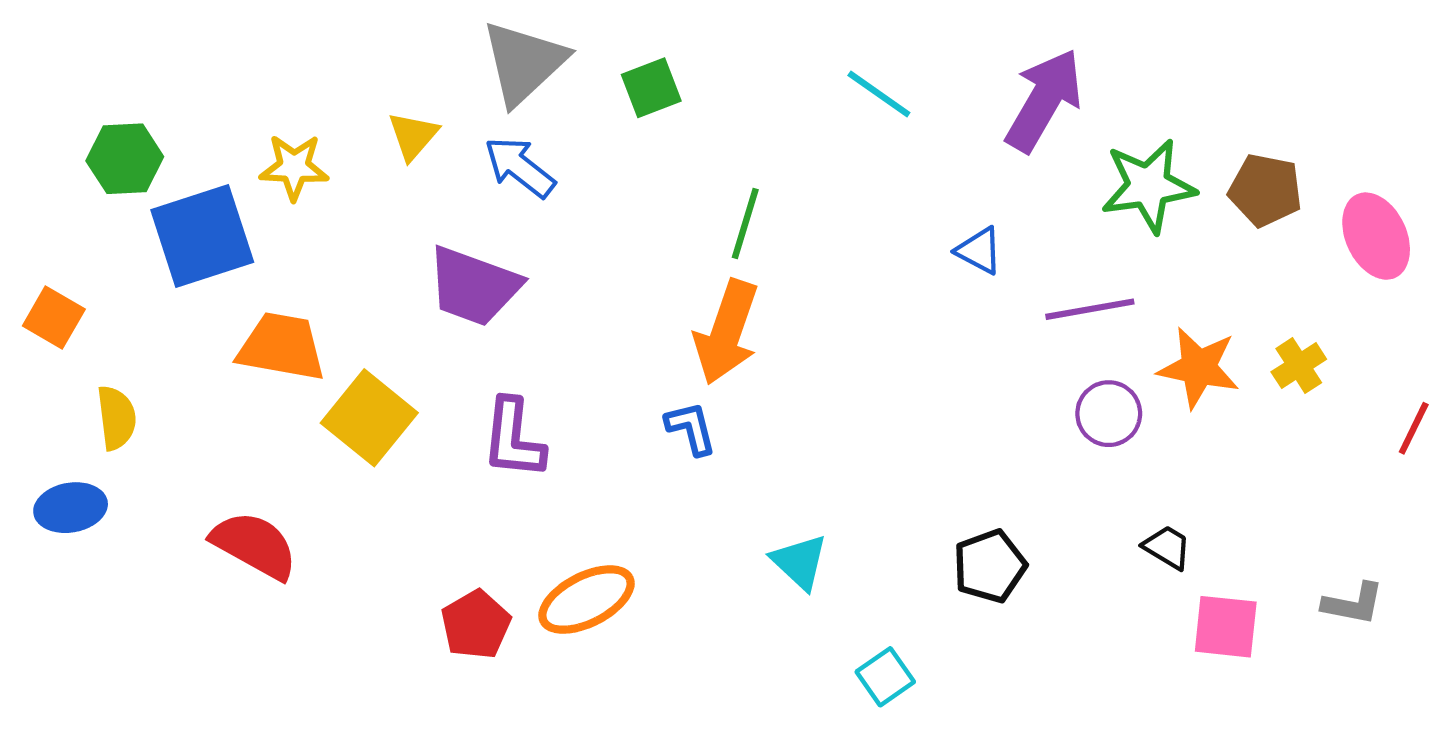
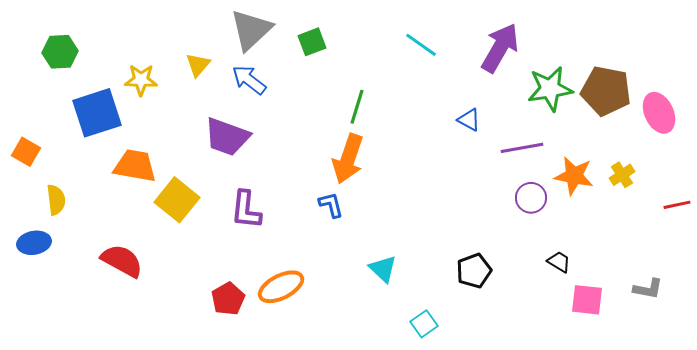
green hexagon: (125, 159) -> (60, 52), moved
brown pentagon: (1265, 190) -> (606, 91), size x1.4
red line: (1414, 428) -> (677, 205), turned 52

